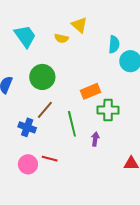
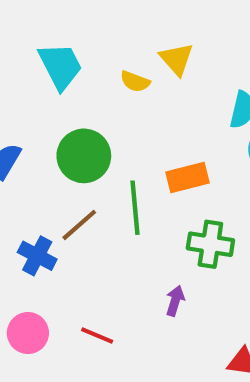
orange rectangle: (91, 91) -> (188, 178), moved
green line: (72, 124) -> (135, 208), moved
red line: (50, 159) -> (97, 336), moved

